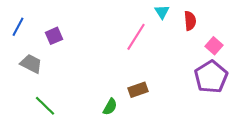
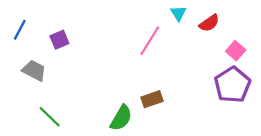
red semicircle: (190, 21) -> (209, 23), turned 60
green semicircle: (110, 107) -> (121, 118), size x1.4

